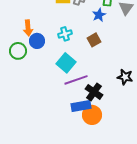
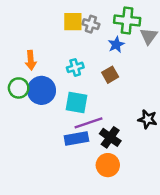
blue circle: (37, 41) -> (42, 90), moved, size x1.5
cyan square: (66, 63) -> (76, 102), turned -30
blue rectangle: (81, 106) -> (76, 139), moved

